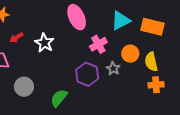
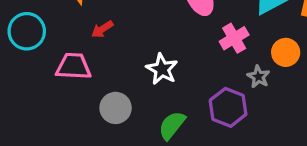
white star: (44, 43) -> (162, 69), moved
purple hexagon: (87, 74) -> (228, 107), moved

